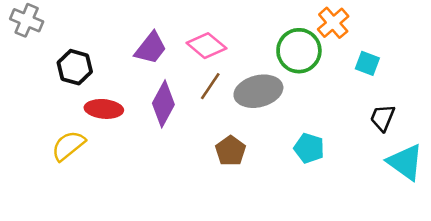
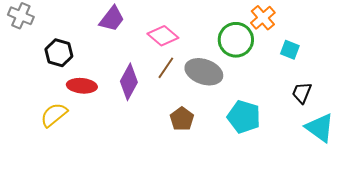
purple trapezoid: (151, 48) -> (112, 19), moved
gray ellipse: (258, 91) -> (204, 72), turned 33
cyan pentagon: (309, 148) -> (244, 117), size x1.4

